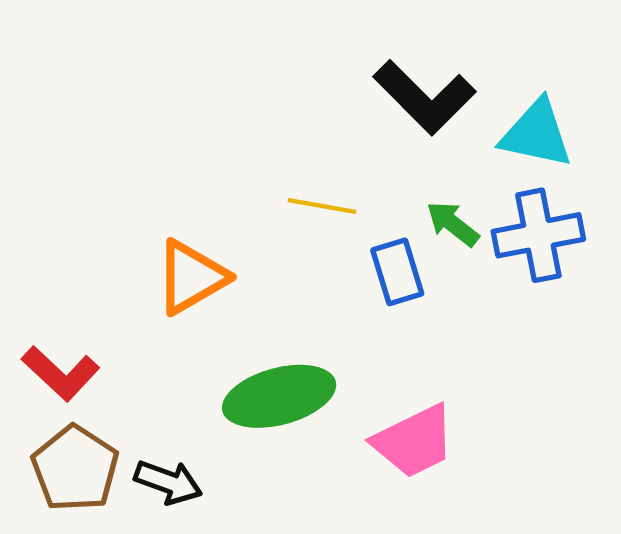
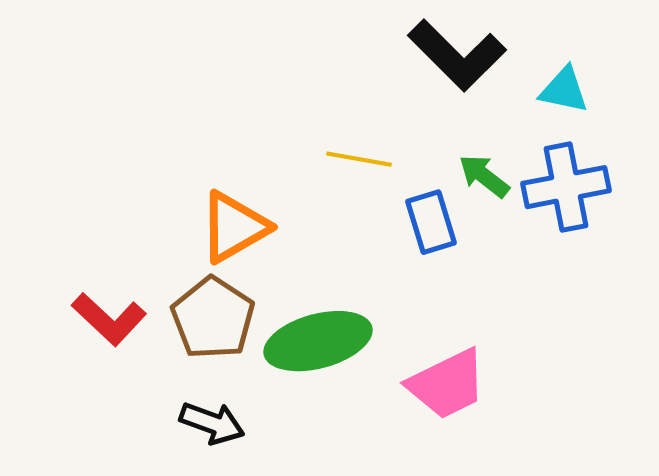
cyan triangle: (536, 134) -> (564, 90), size x0.7
brown pentagon: (75, 468) -> (213, 318), moved

